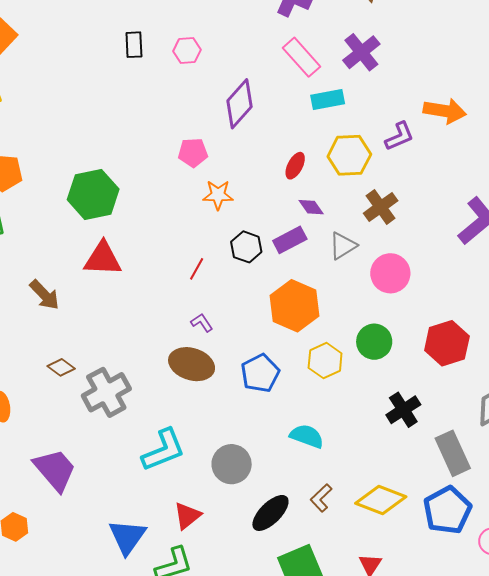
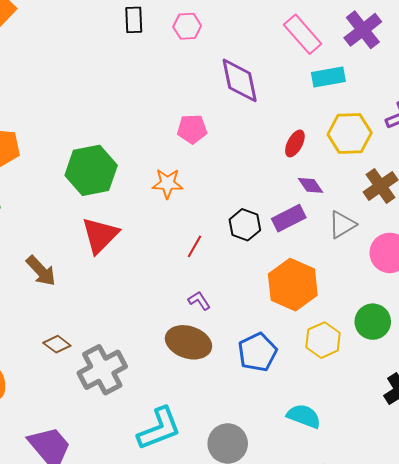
purple diamond: (240, 104) -> (240, 80), turned -54
orange star: (218, 195) -> (167, 183), moved
red triangle: (103, 259) -> (100, 235), turned -48

